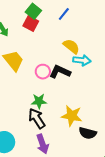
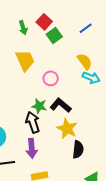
green square: (33, 11) -> (54, 35), moved
red square: (31, 24) -> (44, 22), moved
black L-shape: (60, 72) -> (61, 105), moved
black semicircle: (88, 133) -> (78, 149), turned -114

